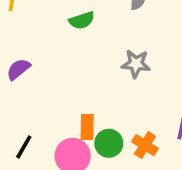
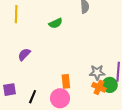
gray star: (136, 64) -> (97, 72), moved
green circle: (109, 143) -> (110, 85), moved

